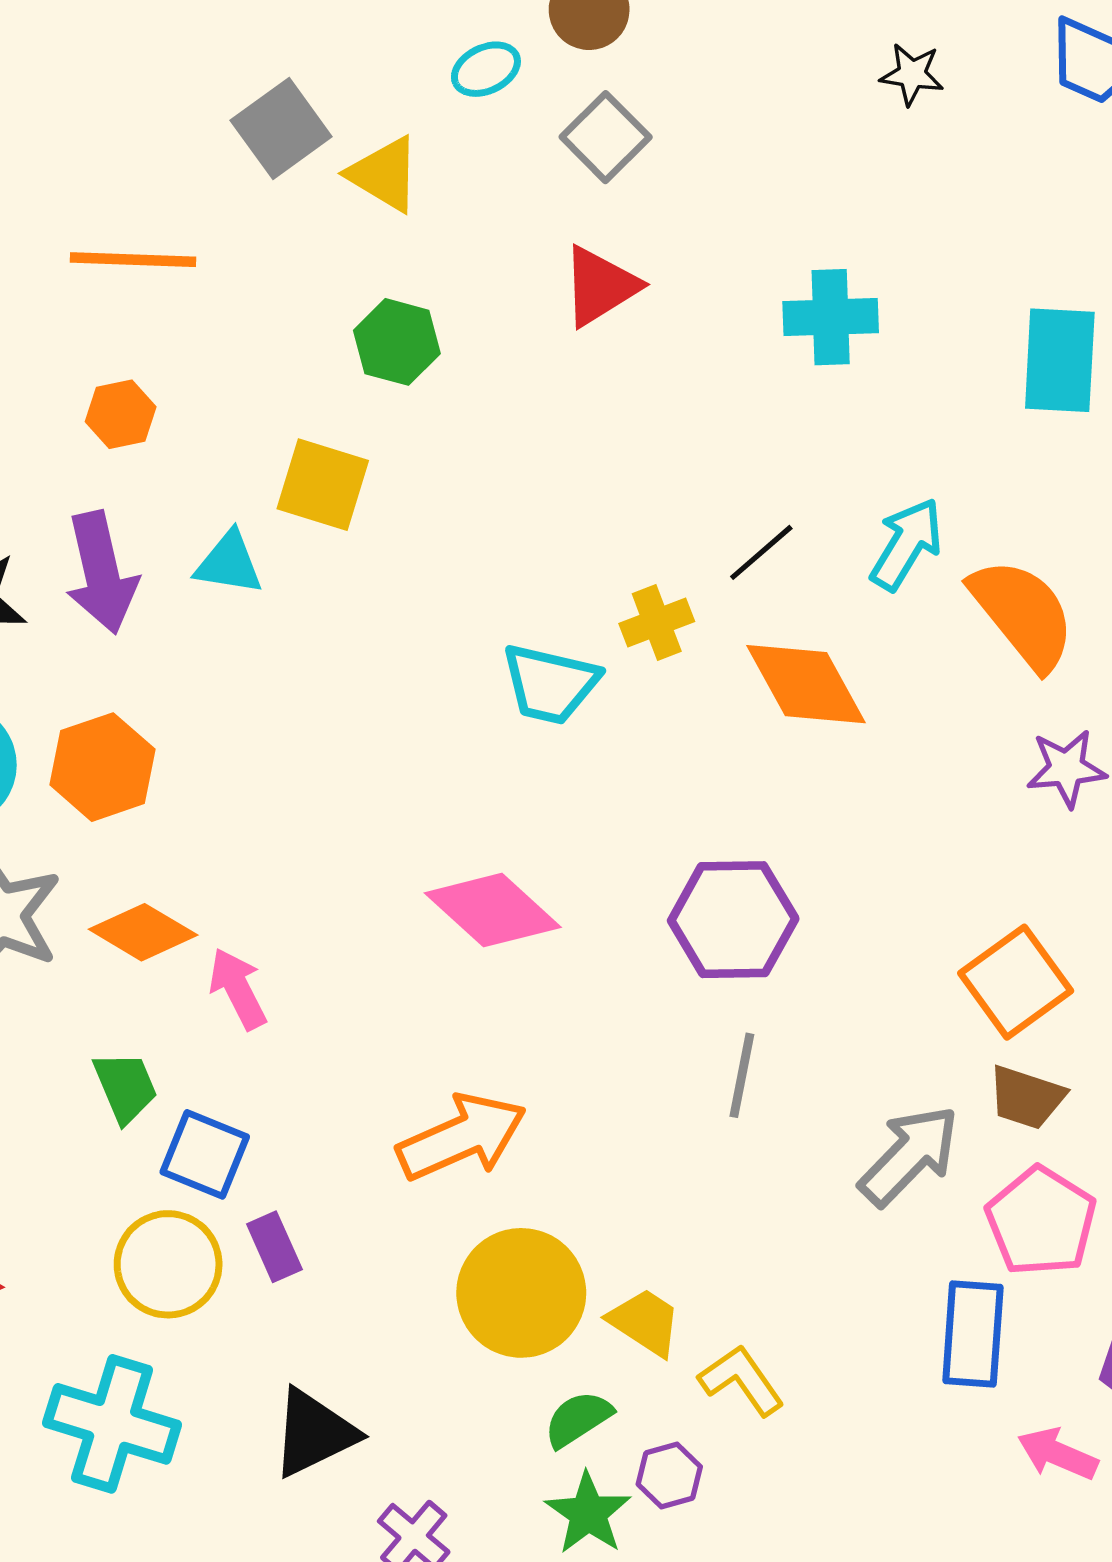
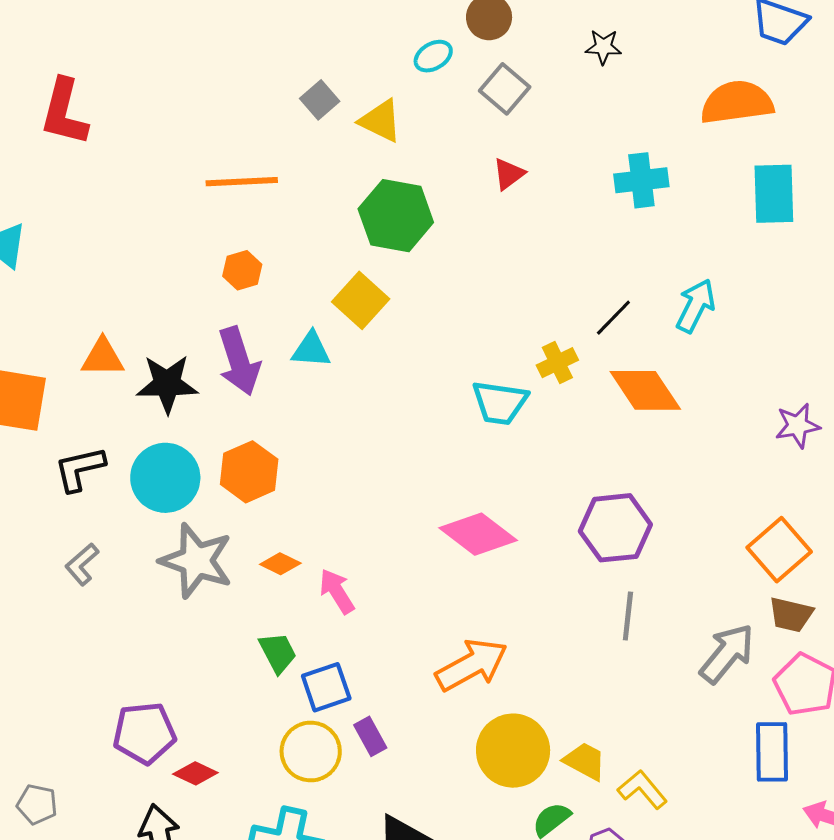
black star: (912, 74) -> (603, 47), moved
gray square: (281, 129) -> (320, 100), size x0.7
red triangle: (600, 286) -> (509, 174), size x0.7
green hexagon: (397, 342) -> (396, 216), size x1.5
yellow square: (323, 485) -> (361, 300), turned 30
orange semicircle: (1023, 614) -> (737, 102), moved, turned -54
orange diamond: (143, 932) -> (280, 564), size x0.7
blue square: (205, 1154) -> (326, 687), turned -36

